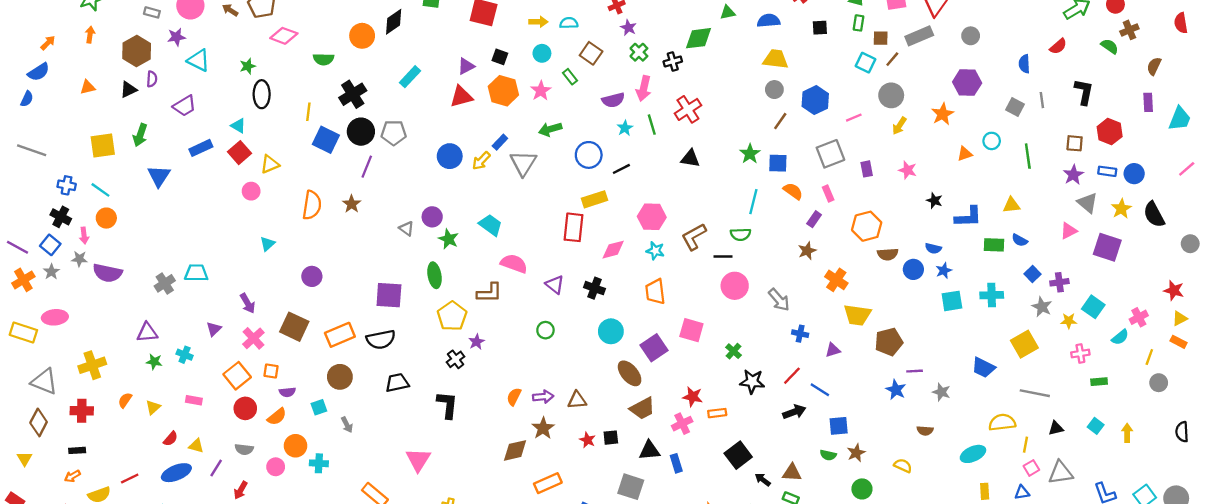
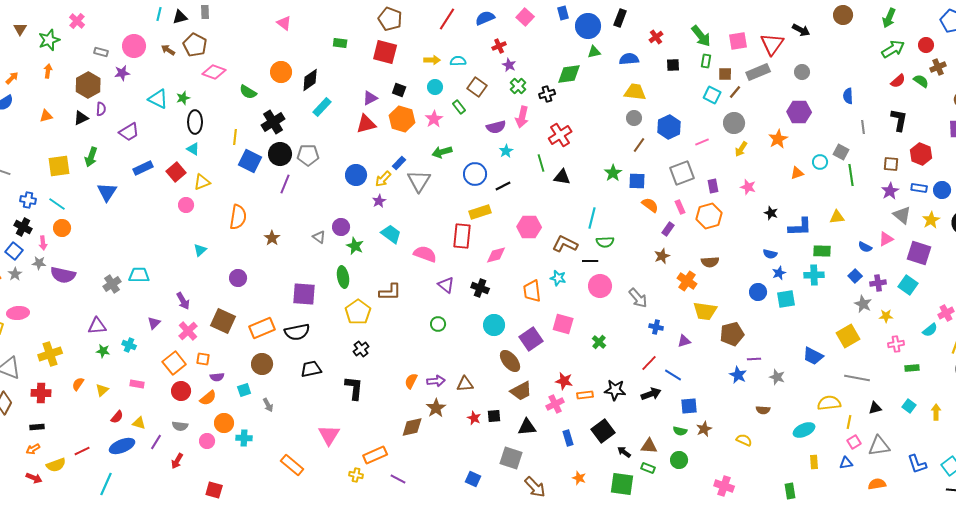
black diamond: (394, 22) -> (310, 80), moved
red semicircle: (1058, 46) -> (898, 81), moved
green semicircle: (324, 59) -> (248, 92), turned 30
cyan triangle: (199, 60) -> (158, 99), moved
gray square: (1015, 107) -> (841, 152), moved
green line: (652, 125) -> (541, 163), moved
cyan triangle: (238, 126) -> (193, 149), moved
cyan line: (753, 202) -> (592, 218), moved
brown star: (352, 204) -> (272, 238), moved
orange hexagon: (867, 226) -> (709, 216), moved
brown L-shape: (694, 237) -> (565, 244), turned 55
blue semicircle: (1020, 240) -> (865, 247), moved
cyan star: (655, 251) -> (558, 278), moved
brown semicircle: (888, 254) -> (710, 262), moved
pink semicircle: (514, 264) -> (425, 254), moved
blue circle: (913, 269) -> (758, 292), moved
cyan cross: (992, 295) -> (814, 275), moved
cyan square: (1093, 307) -> (908, 285), moved
purple star: (477, 342) -> (379, 201), moved
black star: (752, 382) -> (615, 390), moved
blue rectangle: (676, 463) -> (568, 438), moved
orange rectangle: (548, 483) -> (375, 455), moved
green circle: (862, 489) -> (679, 460), moved

